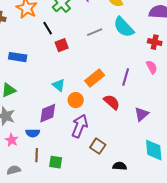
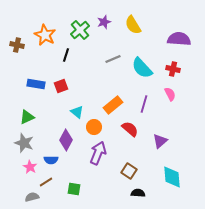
cyan semicircle: (124, 27) -> (142, 68), moved
black line: (48, 28) -> (66, 55), turned 48
red square: (62, 45) -> (61, 86), moved
purple diamond: (48, 113) -> (66, 140), turned -40
brown square: (98, 146) -> (129, 171), moved
brown line: (37, 155) -> (46, 182), moved, turned 56

